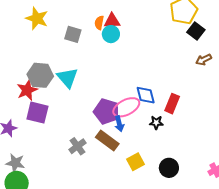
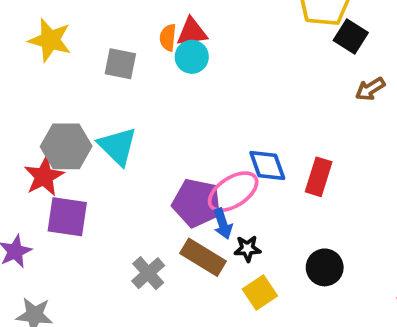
black star: (156, 123) -> (247, 249), moved
black circle: (169, 168) -> (325, 267), moved

